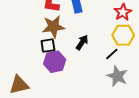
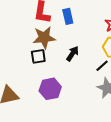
purple hexagon: (55, 62) -> (50, 89), moved

